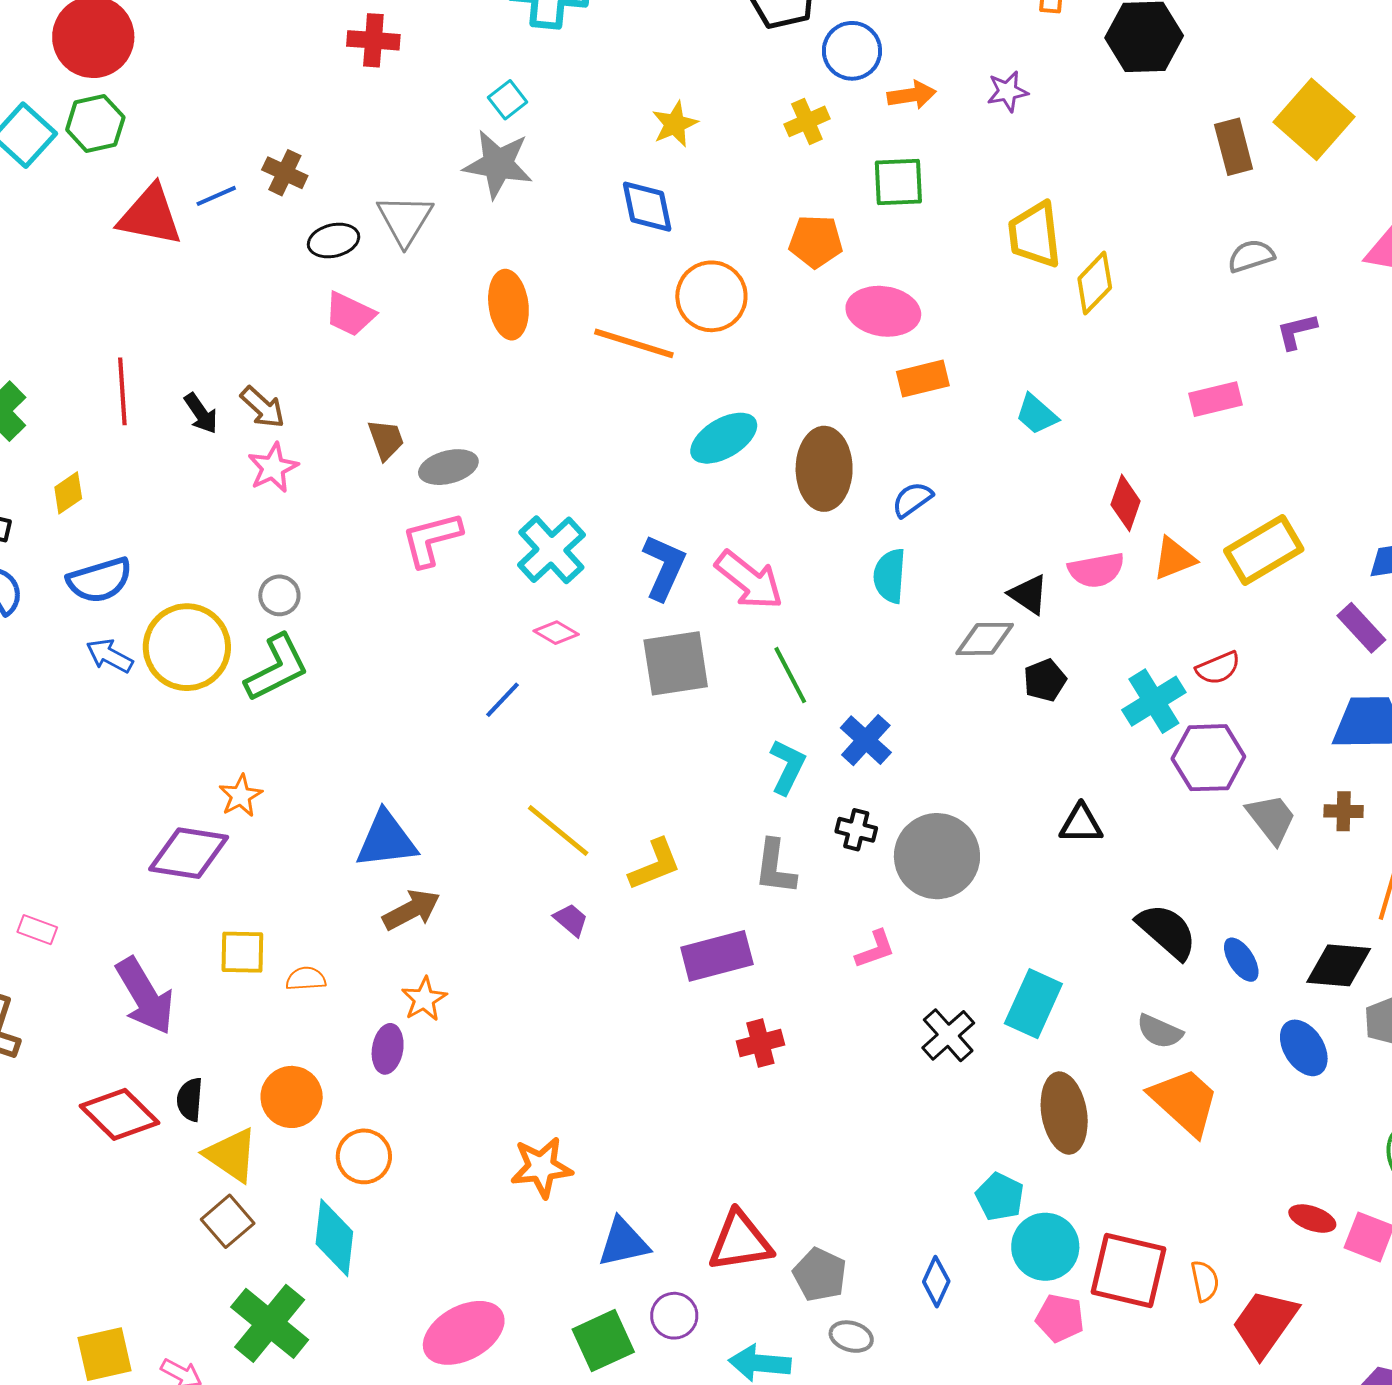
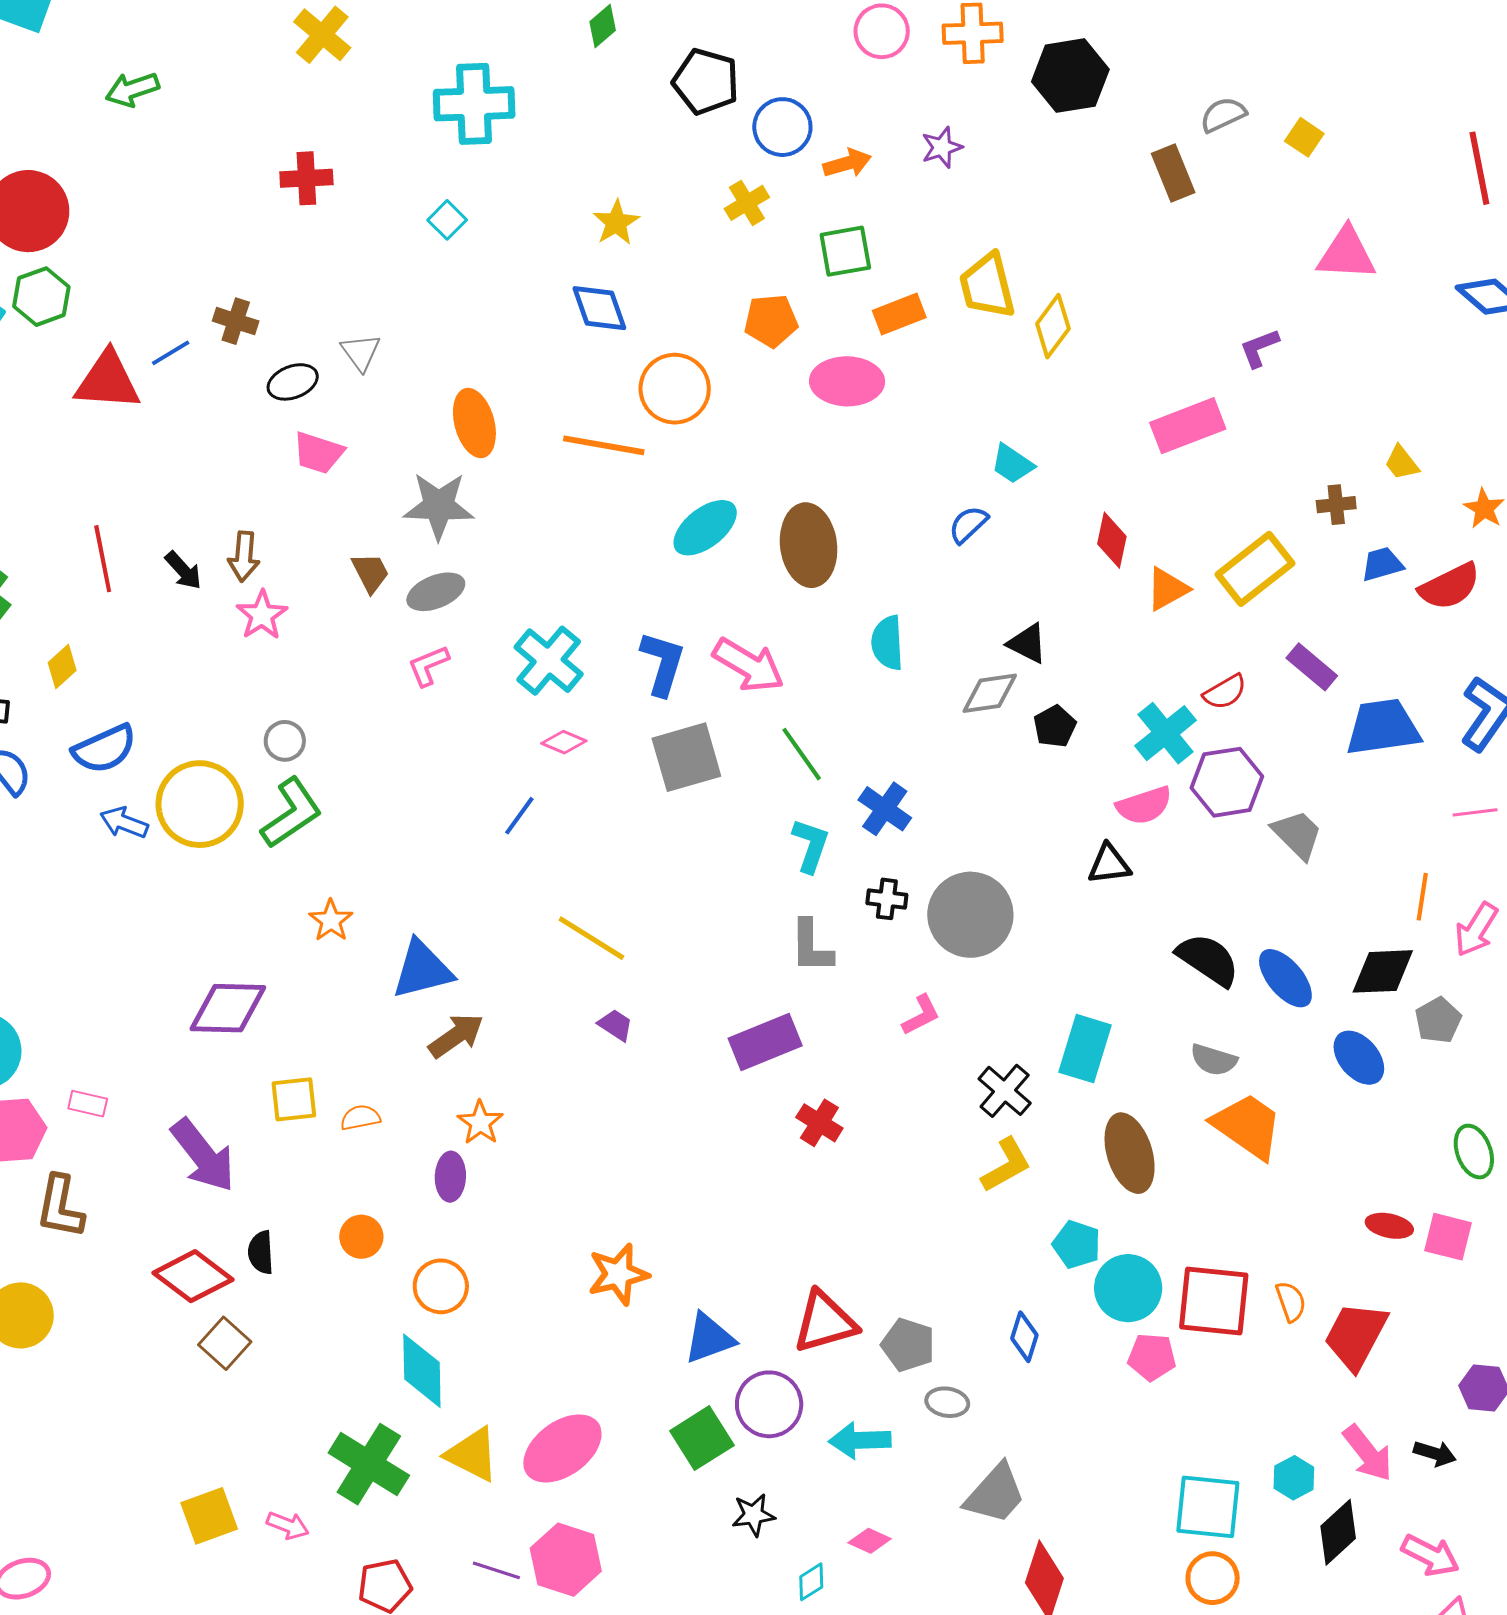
yellow square: (1314, 119) -> (1304, 137), moved, size x0.5
gray star: (498, 164) -> (439, 506), moved
gray triangle: (405, 220) -> (361, 352), size x0.7
gray semicircle: (1251, 256) -> (1223, 115), moved
orange rectangle: (923, 379) -> (899, 314), moved
pink rectangle: (1215, 399) -> (1188, 426), size x1.4
brown arrow: (263, 407) -> (244, 556), turned 60
blue semicircle: (912, 499) -> (968, 524), moved
pink L-shape: (432, 539) -> (428, 666), size x0.7
pink semicircle: (1096, 570) -> (1144, 805), moved
purple rectangle: (1361, 628) -> (1312, 667), moved
orange star: (241, 796) -> (331, 921), moved
brown cross: (1344, 811) -> (1336, 505), moved
yellow L-shape: (655, 865) -> (1006, 1165), moved
blue ellipse: (1241, 960) -> (1285, 978), size x1.4
red cross: (760, 1043) -> (819, 1123), turned -36
orange circle: (292, 1097) -> (361, 1237), size x0.7
yellow triangle: (231, 1155) -> (472, 1454), moved
brown square: (228, 1221) -> (225, 1343), moved
purple circle: (674, 1316) -> (769, 1404), size x1.4

